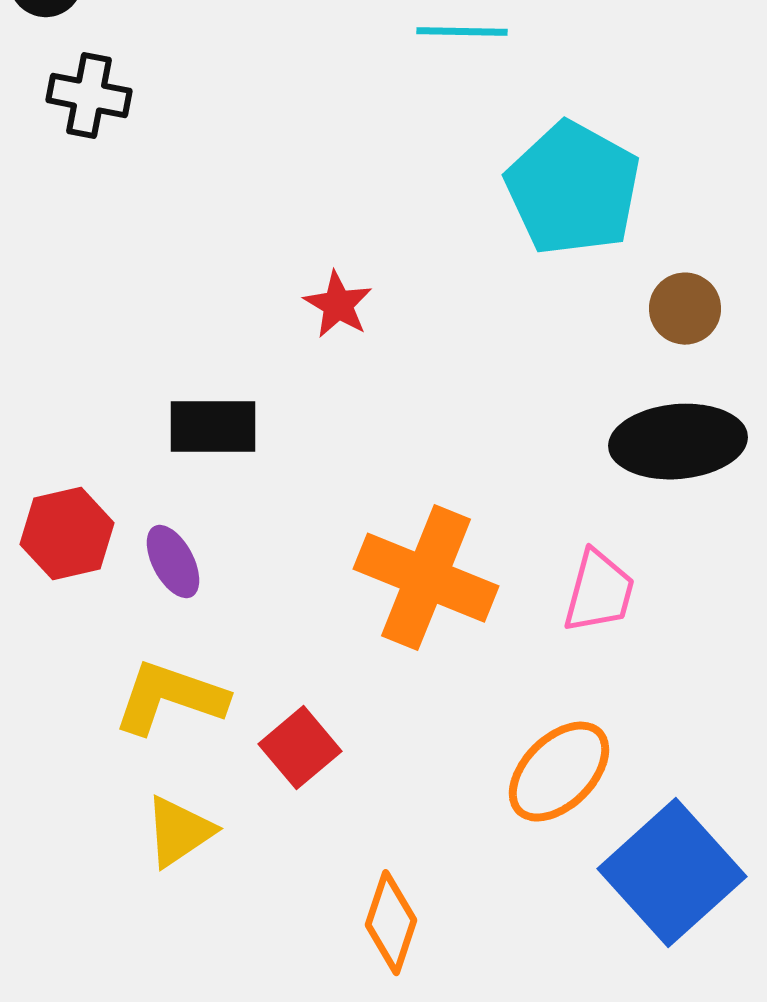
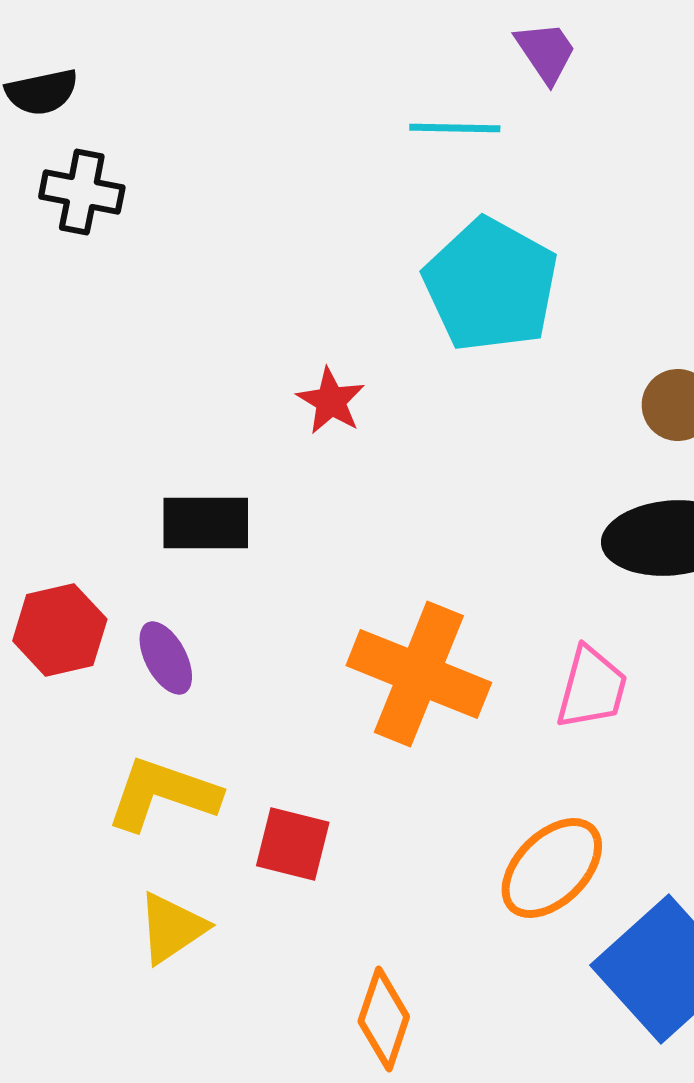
cyan pentagon: (573, 189) -> (491, 285), moved
red square: (300, 748) -> (293, 844), turned -36

